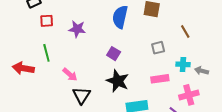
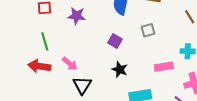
gray square: (158, 48) -> (148, 30), moved
red arrow: (23, 68) -> (39, 66), moved
black star: (118, 81) -> (120, 69), size x0.7

